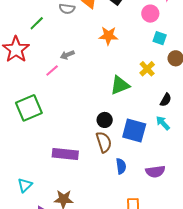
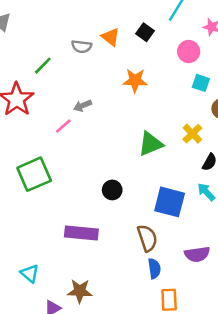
yellow cross: (147, 69) -> (192, 134), moved
black circle: (105, 120) -> (112, 190), moved
brown semicircle: (104, 142) -> (147, 238), moved
blue semicircle: (121, 166) -> (154, 268), moved
cyan triangle: (25, 185) -> (30, 274), turned -35

